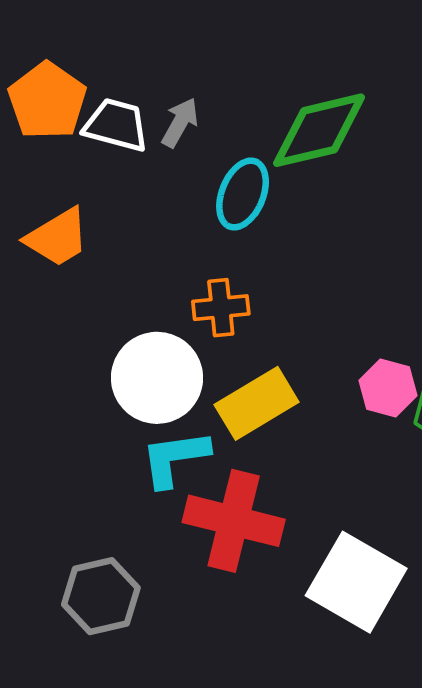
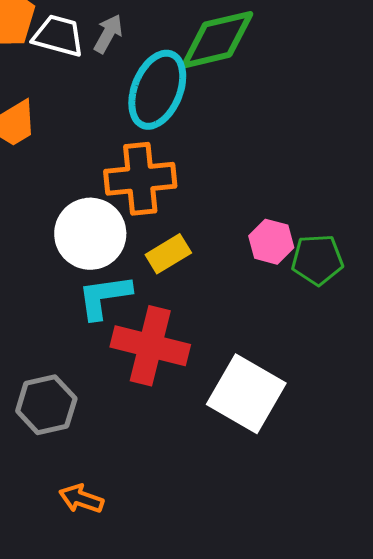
cyan ellipse: (243, 194) -> (157, 90), size x1.4
orange cross: (221, 308) -> (140, 179), size x1.6
yellow rectangle: (257, 403) -> (168, 254), size x0.7

